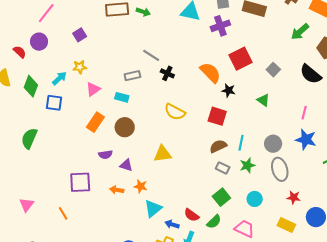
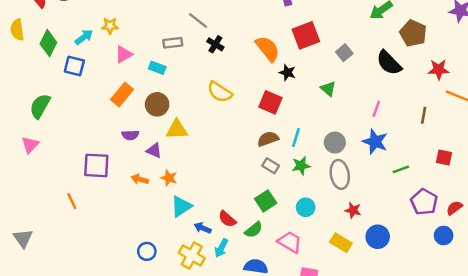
yellow triangle: (163, 154) -> (177, 129), moved
pink triangle: (27, 205) -> (30, 145), moved

